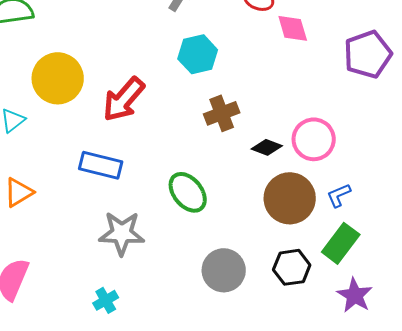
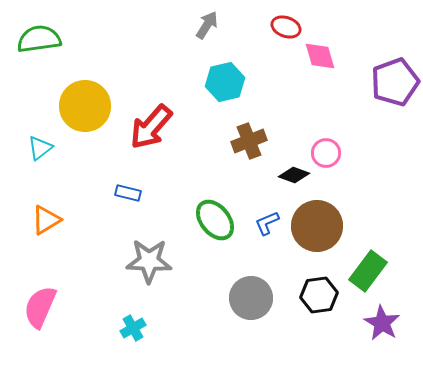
pink circle: (314, 139) -> (326, 153), moved, size x0.7
blue rectangle: (101, 165) -> (128, 193), size x0.6
blue L-shape: (339, 195) -> (267, 223), moved

